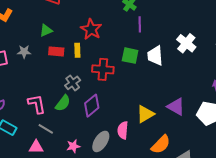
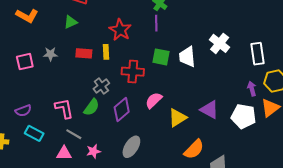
purple line: (140, 24) -> (156, 23), moved
green triangle: (46, 30) -> (71, 22), moved
pink semicircle: (123, 130) -> (154, 100), moved, turned 42
pink star: (73, 146) -> (93, 151), moved

